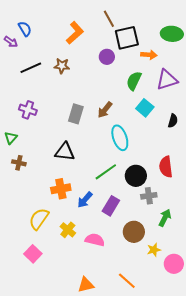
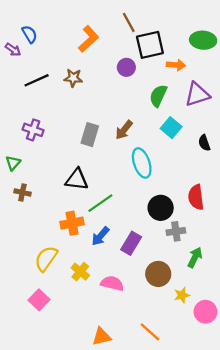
black semicircle: (173, 121) -> (204, 143), turned 144
green line: (106, 172) -> (100, 203), moved

